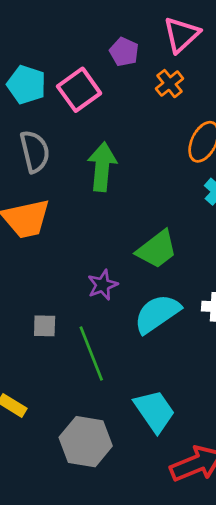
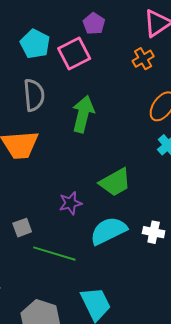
purple pentagon: (124, 52) -> (94, 24), moved
gray square: (45, 326) -> (22, 228), turned -30
green line: (91, 354) -> (54, 254), turned -60

